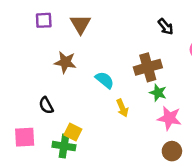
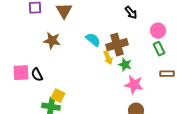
cyan semicircle: (105, 80) -> (93, 40), moved
yellow arrow: (122, 108) -> (108, 58), moved
pink square: (25, 137) -> (21, 73), moved

